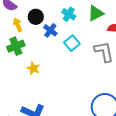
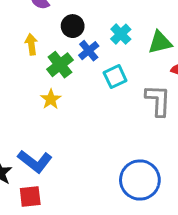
yellow arrow: (18, 25) -> (31, 44), moved
green cross: (16, 46) -> (60, 65), moved, turned -30

